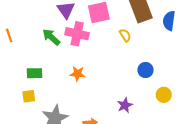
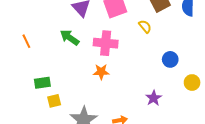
pink cross: (77, 34) -> (106, 43), moved
green rectangle: (35, 73) -> (42, 83), moved

